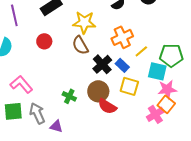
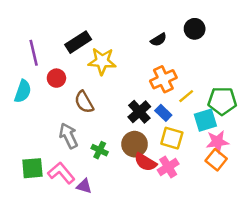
yellow star: (84, 22) -> (102, 61), moved
red circle: (44, 41) -> (56, 78), moved
brown semicircle: (80, 45) -> (84, 102), moved
cyan square: (157, 71) -> (205, 120), turned -30
pink L-shape: (21, 84) -> (61, 173), moved
gray arrow: (37, 113) -> (68, 136), moved
pink cross: (155, 114) -> (168, 167), moved

